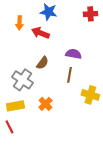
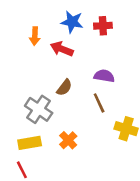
red cross: (90, 14) -> (103, 26), moved
brown line: (69, 75) -> (99, 103), turned -35

